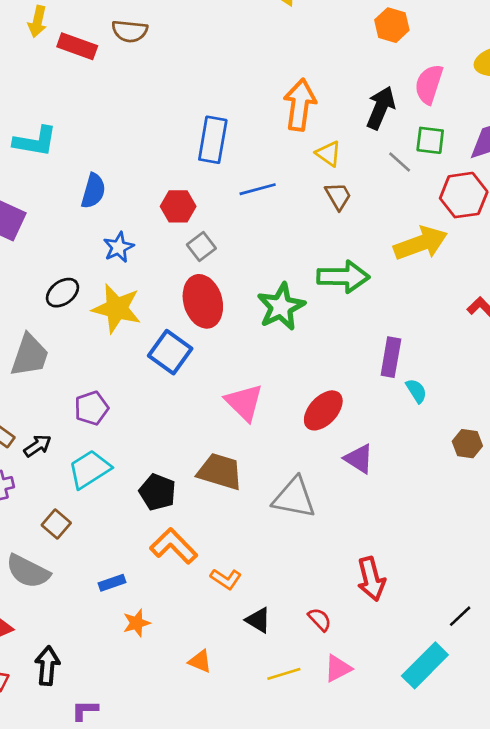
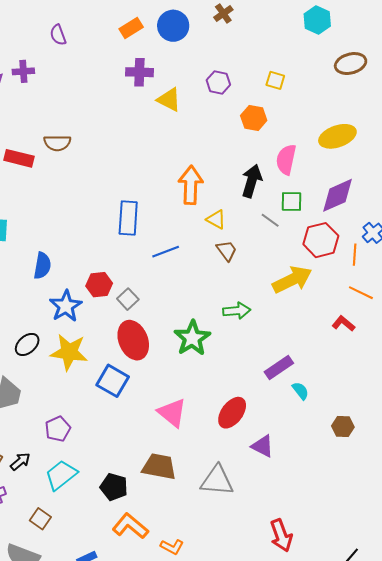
red hexagon: (178, 206) -> (99, 285), moved
blue star: (119, 247) -> (66, 306), size x1.4
green arrow: (343, 277) -> (237, 311), size x0.7
purple rectangle: (391, 357) -> (279, 367), turned 52

